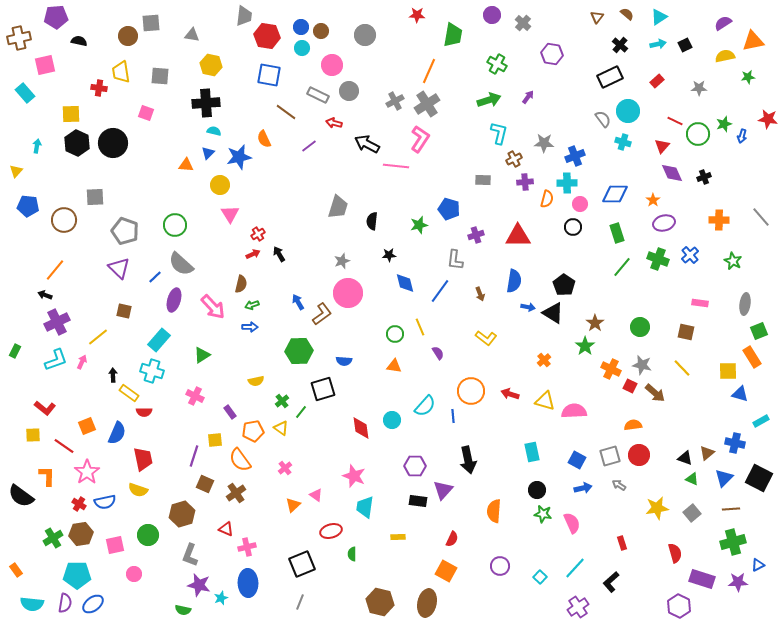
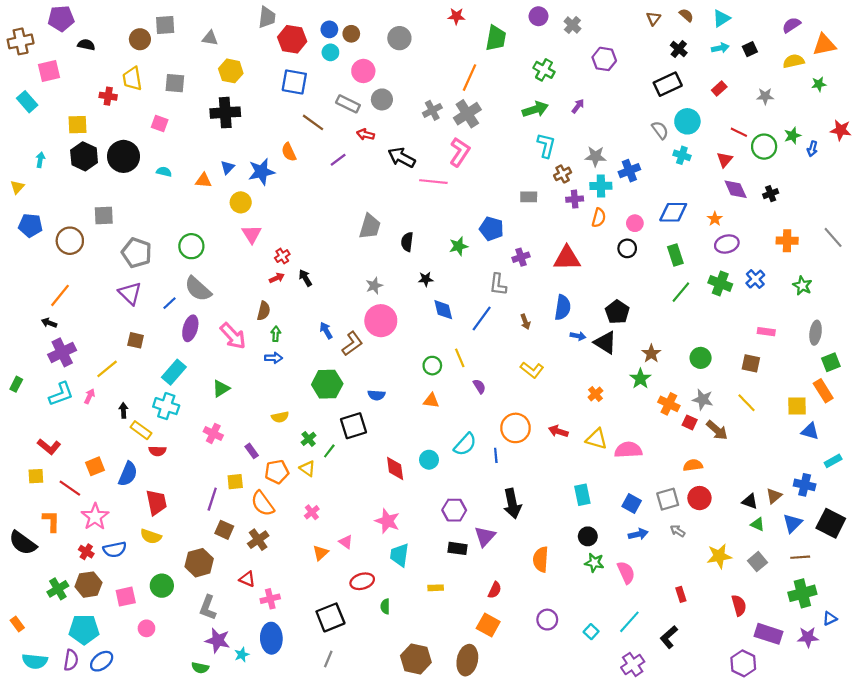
cyan semicircle: (214, 131) -> (164, 172), moved
cyan cross: (567, 183) -> (601, 186), moved
green arrow: (252, 305) -> (276, 334), turned 112

